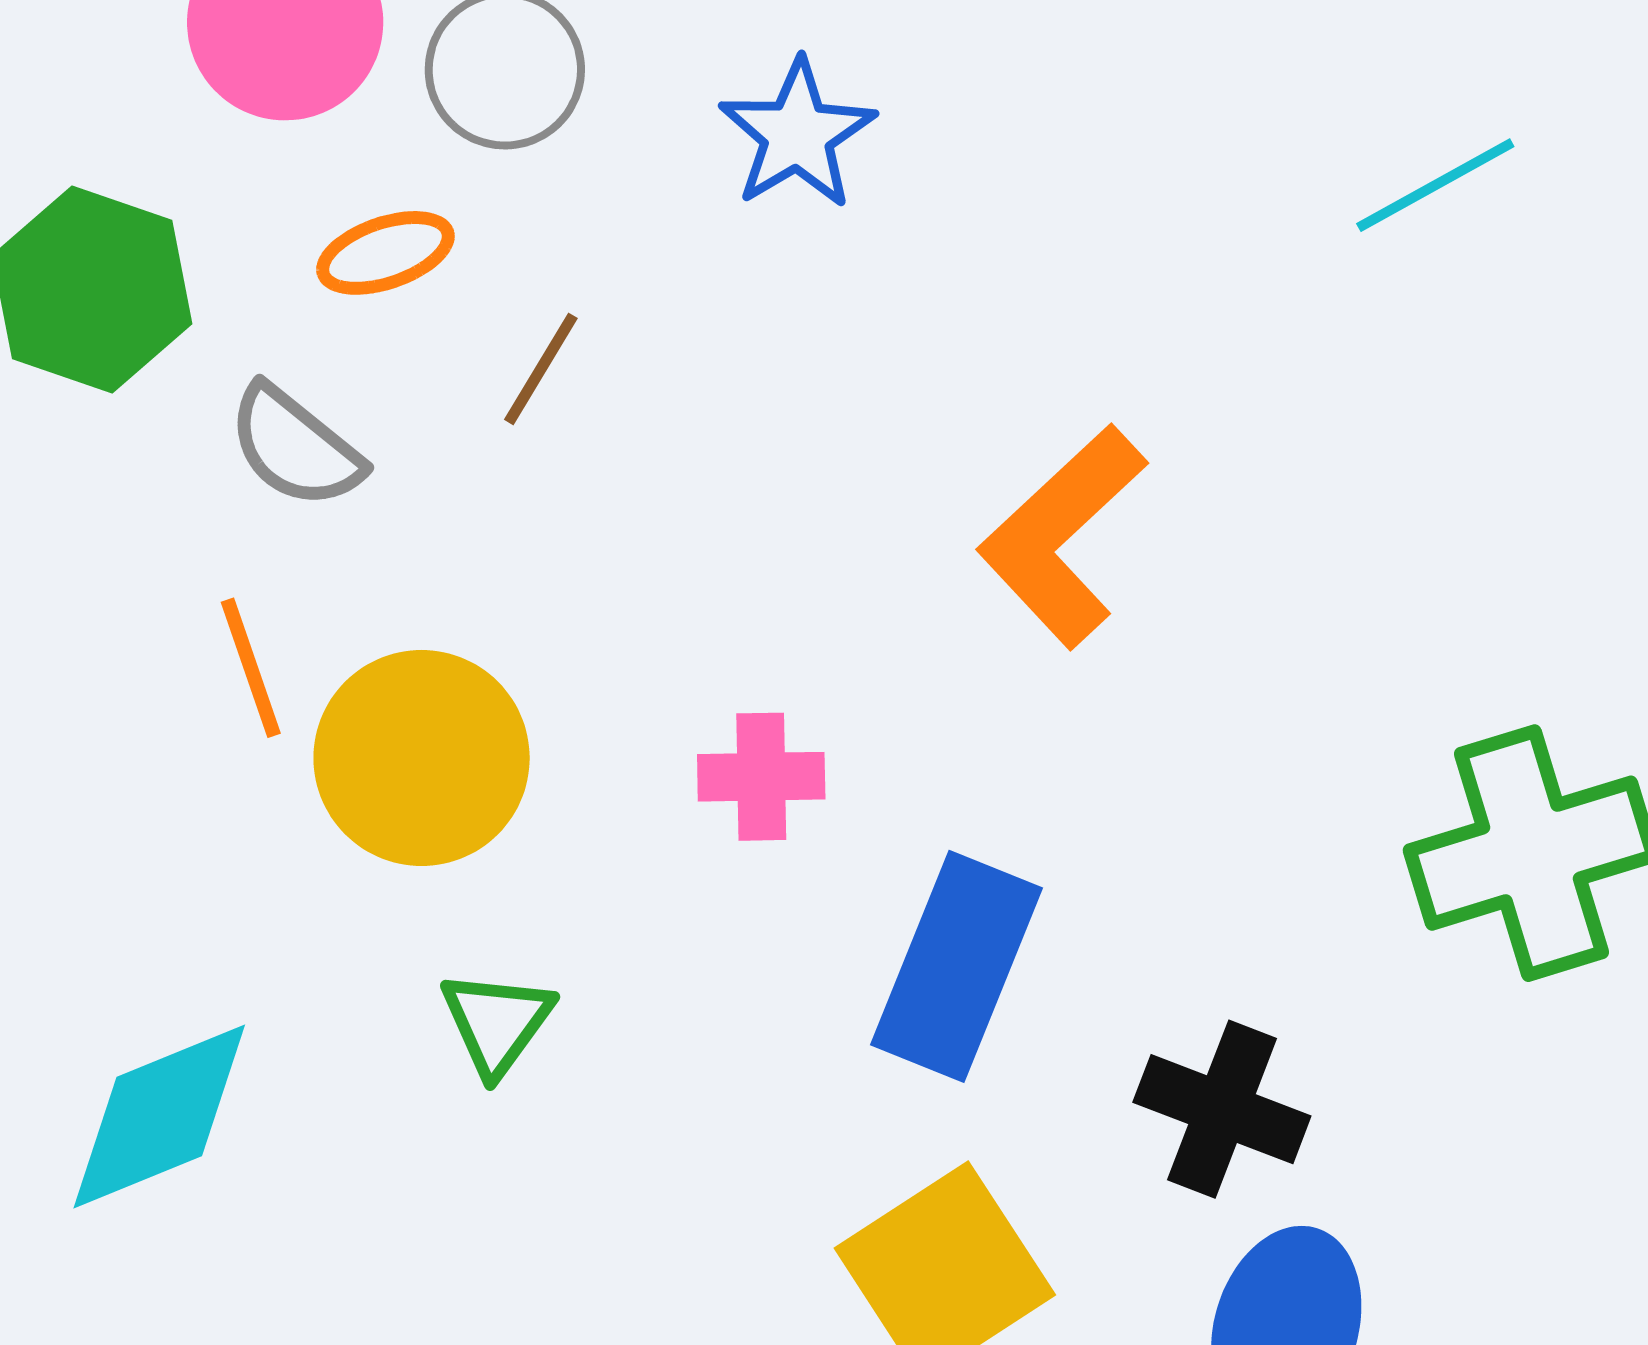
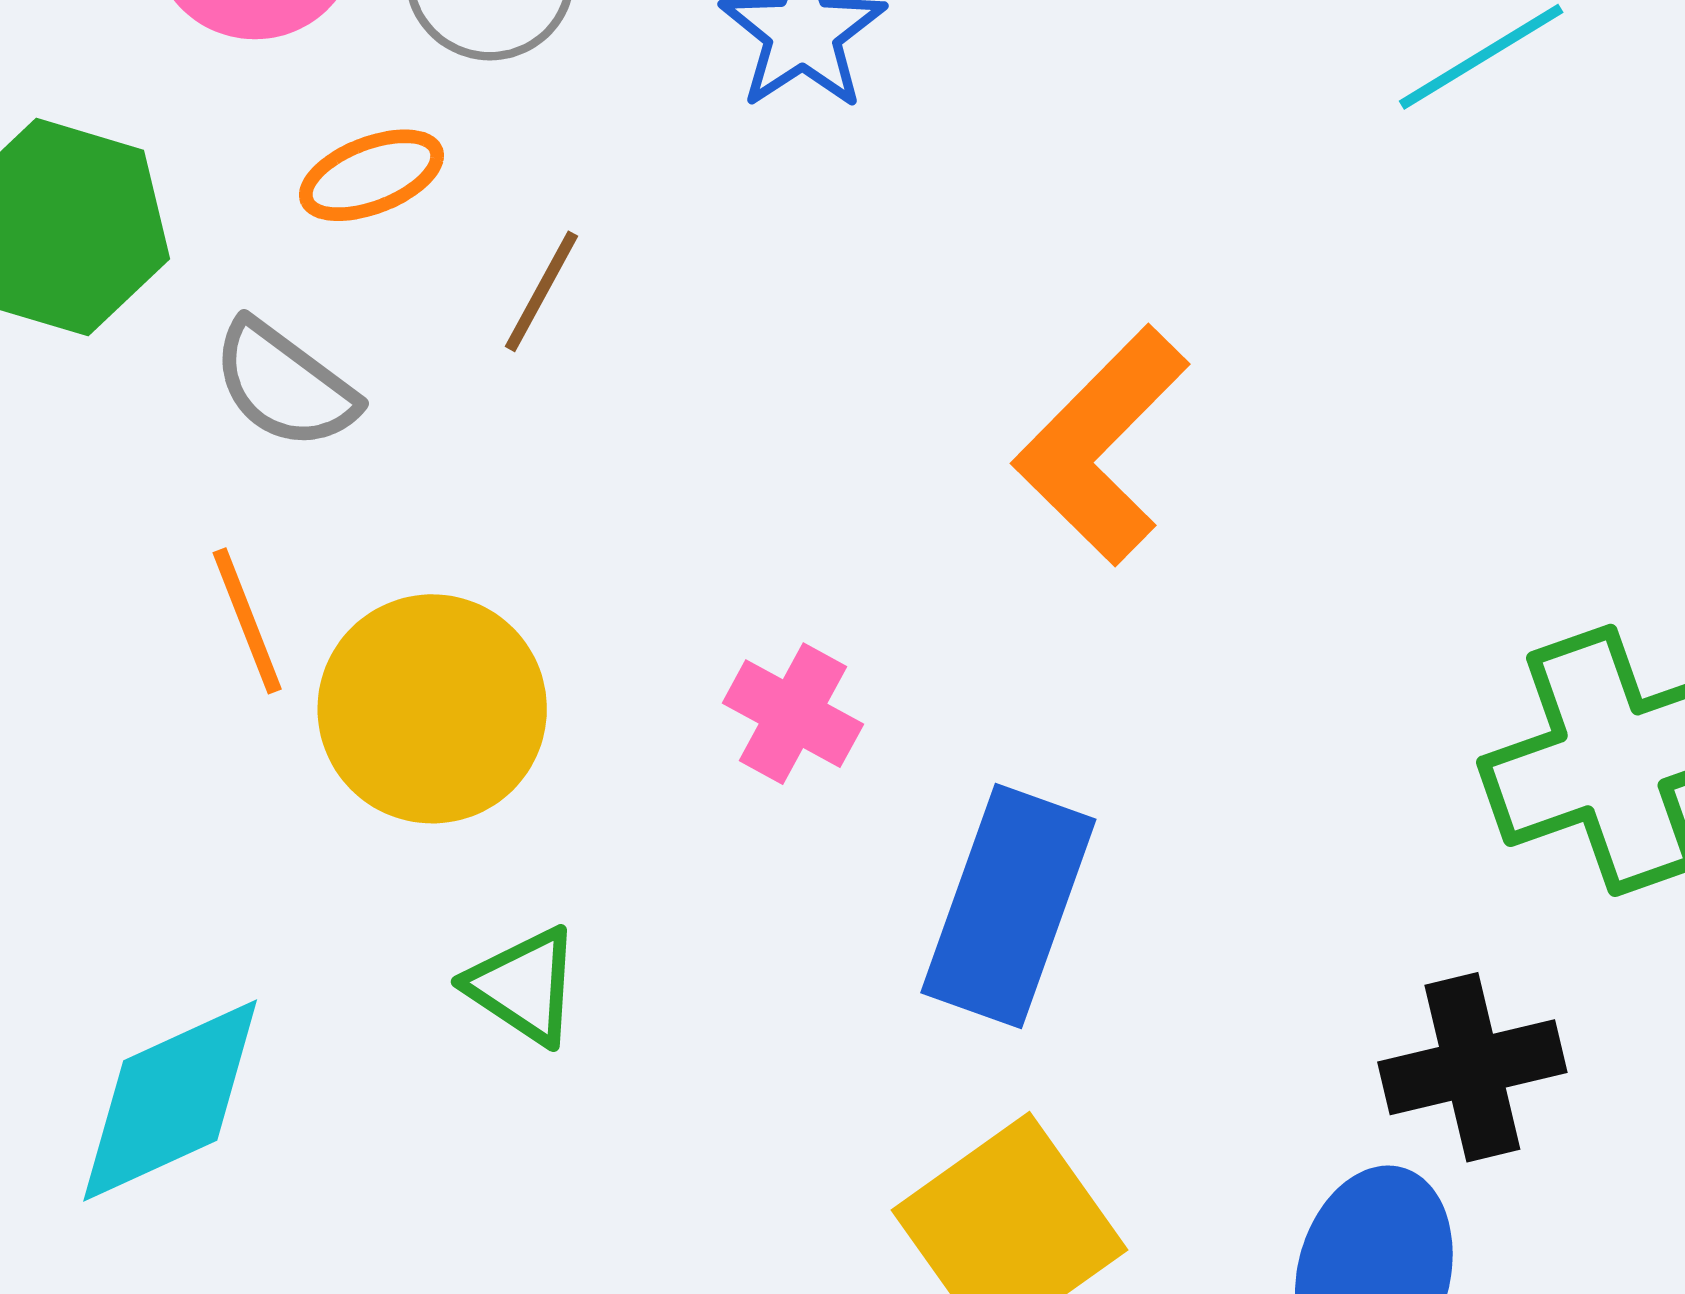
pink cross: (761, 777) -> (793, 714), turned 32
green triangle: (497, 1023) -> (524, 986), turned -30
black cross: (1222, 1109) -> (1472, 1067), moved, turned -32

